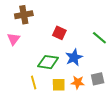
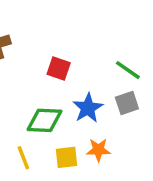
gray square: (98, 79) -> (127, 103), moved

